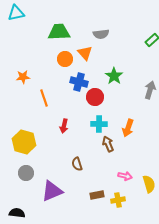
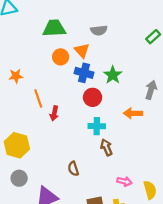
blue cross: (79, 82) -> (84, 73), moved
red arrow: (64, 126) -> (54, 113), moved
orange arrow: (128, 128) -> (133, 113), moved, turned 72

